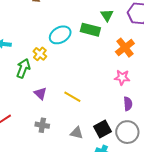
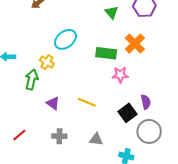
green rectangle: (90, 30) -> (106, 53), moved
pink star: (122, 77) -> (120, 75), moved
black square: (102, 129) -> (128, 113), moved

